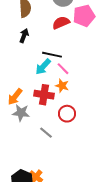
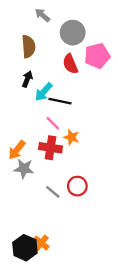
red semicircle: (61, 23) -> (70, 64), turned -90
cyan arrow: (43, 67) -> (44, 92), moved
pink line: (63, 69) -> (53, 123), moved
red circle: (67, 114) -> (77, 186), moved

